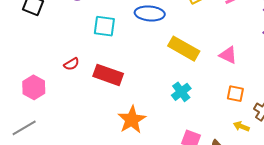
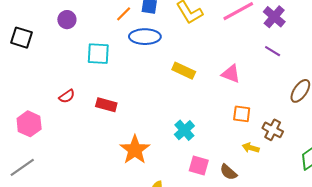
yellow rectangle: (184, 49) -> (184, 71), size x0.7
red rectangle: (108, 75) -> (106, 105), size x0.7
cyan cross: (181, 92) -> (184, 130), moved

